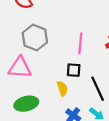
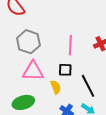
pink triangle: (20, 68) -> (33, 71), moved

